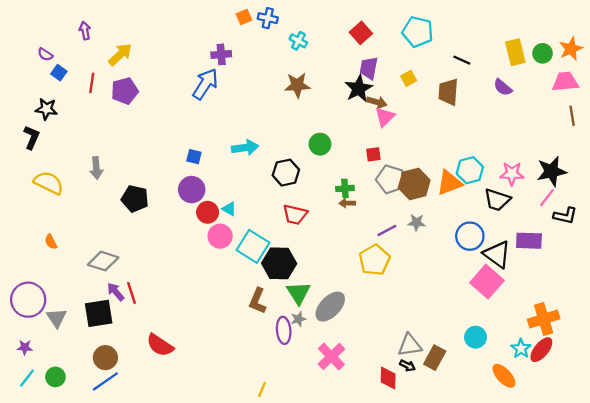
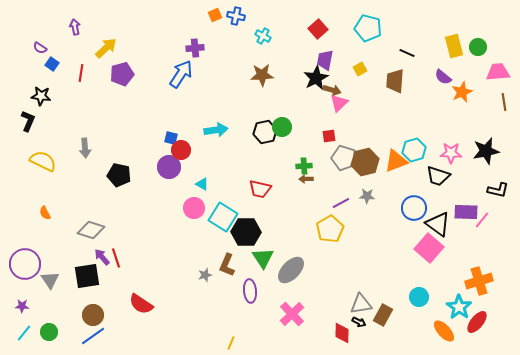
orange star: (571, 49) -> (462, 92), moved
purple pentagon: (125, 91) -> (122, 74), moved
black hexagon: (286, 173) -> (265, 132), moved
pink line: (547, 198) -> (482, 220), moved
red circle: (208, 212) -> (181, 150), moved
gray star: (298, 319) -> (205, 275), moved
cyan star: (521, 349) -> (459, 307), size x1.4
red ellipse: (541, 350) -> (477, 322), moved

